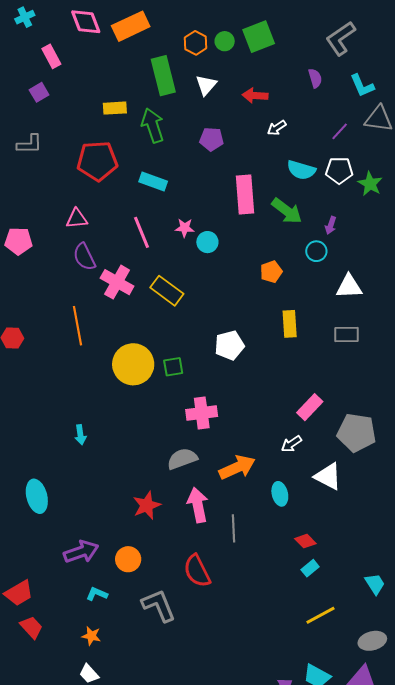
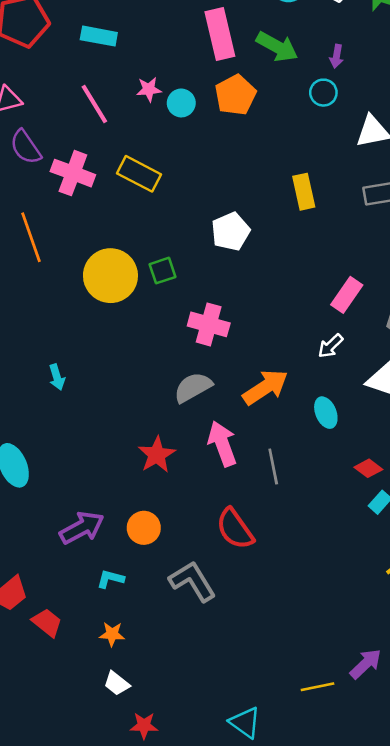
orange pentagon: (271, 272) -> (235, 95), moved, size x1.4
pink cross: (202, 413) -> (209, 324), turned 32
red trapezoid: (31, 627) -> (47, 623), moved

